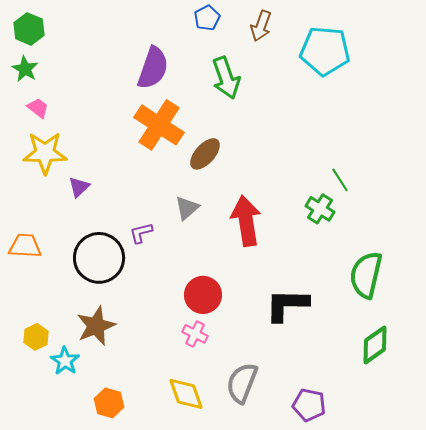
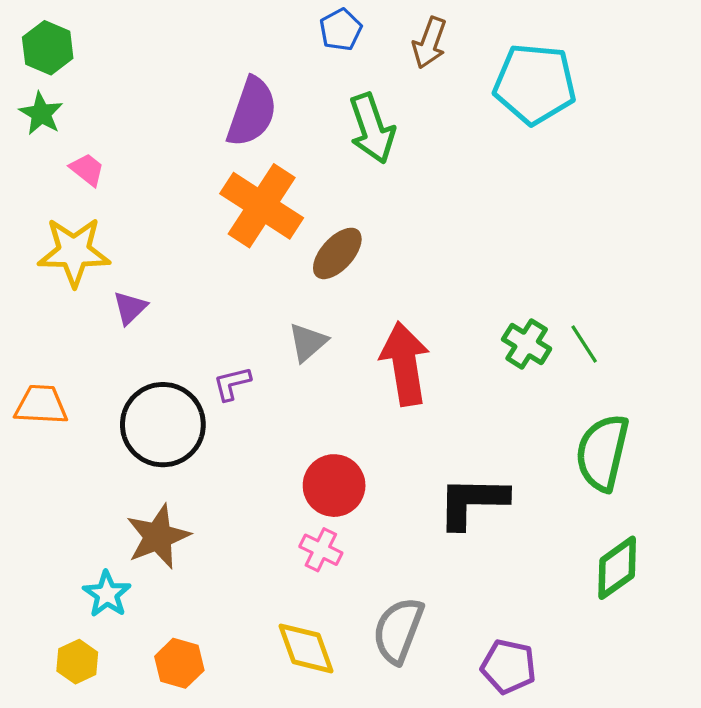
pink trapezoid: (38, 108) -> (87, 170), moved
green line: (340, 180) -> (584, 344), moved
yellow hexagon: (36, 337) -> (77, 662), moved

